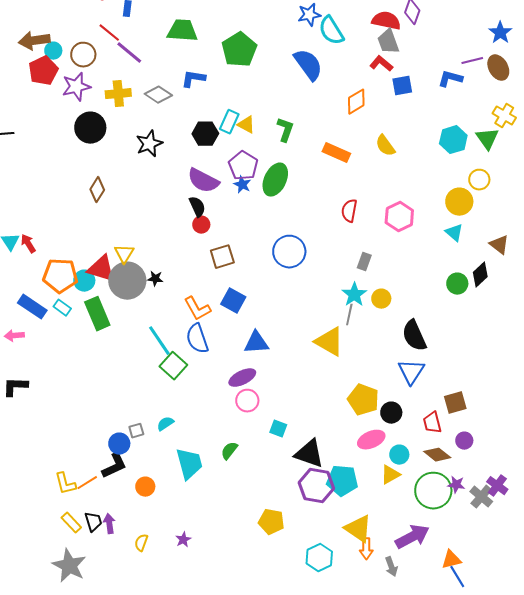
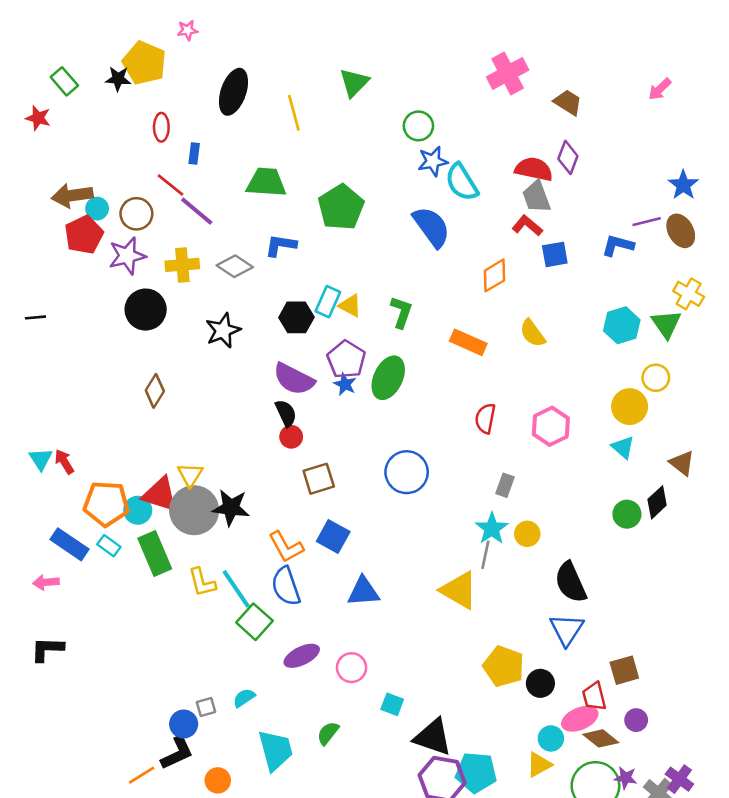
black star: (155, 279) -> (231, 508), size x1.8
purple ellipse: (242, 378) -> (302, 656), moved
pink ellipse: (371, 440) -> (580, 719), moved
yellow L-shape: (65, 484) -> (202, 582), moved

